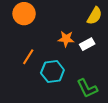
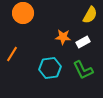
orange line: (28, 57) -> (12, 54), moved
green L-shape: (87, 88) -> (83, 70), moved

